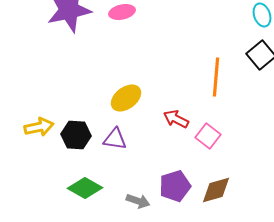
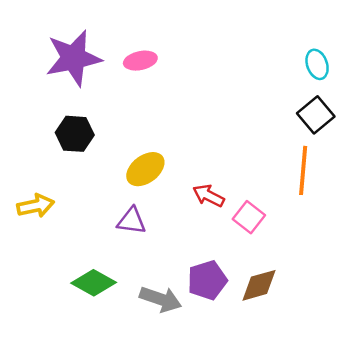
orange line: (216, 77) -> (303, 170), moved
black hexagon: (76, 135) -> (75, 134), moved
gray arrow: (138, 201) -> (161, 299), size x1.4

